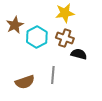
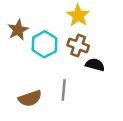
yellow star: (65, 13) -> (78, 15), turned -30

